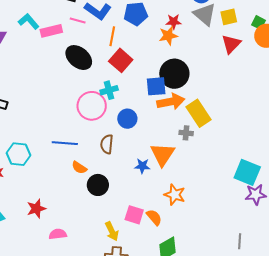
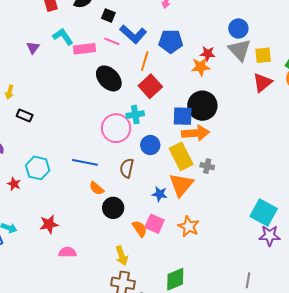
yellow rectangle: (199, 113) -> (181, 156), moved
pink square: (134, 215) -> (155, 224), moved
orange semicircle: (154, 217) -> (140, 229), moved

